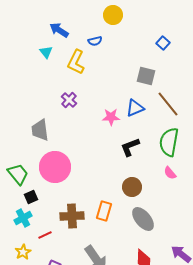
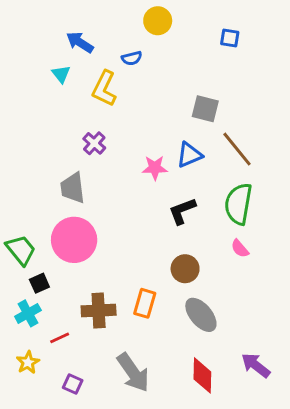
blue square: (163, 43) -> (230, 38), moved, turned -32
gray trapezoid: (40, 130) -> (73, 188), moved

